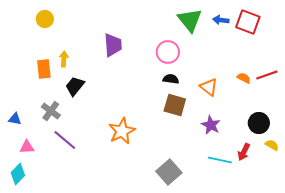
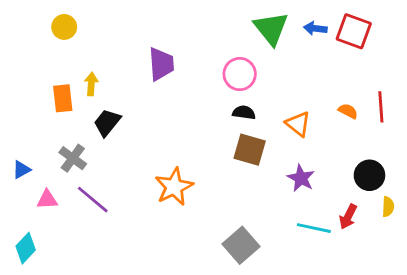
red line: (267, 75) -> (381, 107), turned -75
blue triangle: (15, 119) -> (21, 170), turned -40
yellow semicircle: (272, 145) -> (388, 207), turned 64
pink triangle: (27, 147) -> (47, 200), moved

